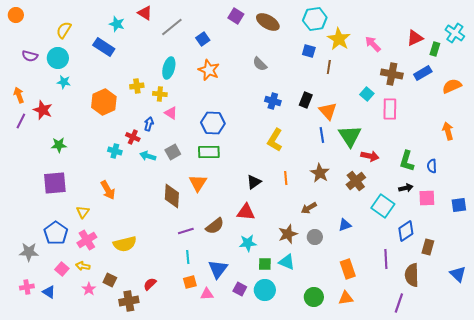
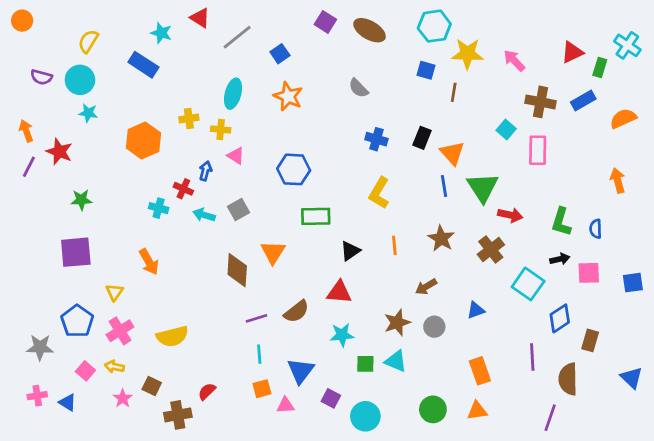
yellow star: (339, 39) -> (467, 54), turned -30
green rectangle: (209, 152) -> (316, 216), moved
cyan circle: (265, 290) -> (365, 416), moved

